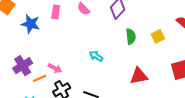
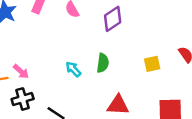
green semicircle: (131, 36) -> (103, 63), moved

